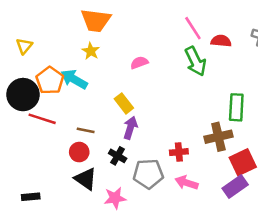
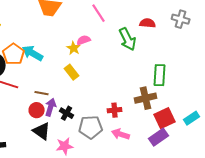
pink line: (193, 28) -> (99, 13), moved
yellow star: (91, 51) -> (74, 48), moved
purple arrow: (130, 128) -> (51, 107), moved

